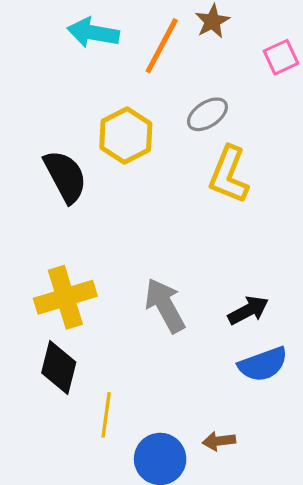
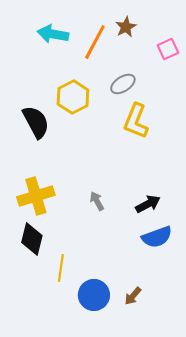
gray arrow: (165, 305) -> (97, 201), size x0.6
brown arrow: (219, 441) -> (133, 296), moved, turned -42

